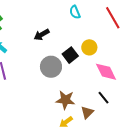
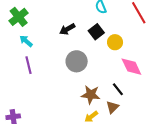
black square: (70, 55) -> (96, 32), moved
black line: (103, 98) -> (118, 89), moved

